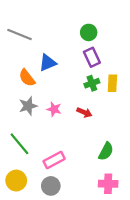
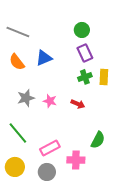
orange semicircle: (27, 78) -> (17, 62), moved
pink cross: (108, 184) -> (76, 160), moved

